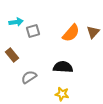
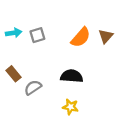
cyan arrow: (16, 22) -> (14, 33), moved
brown rectangle: (12, 55) -> (14, 74), moved

